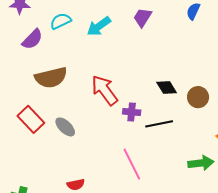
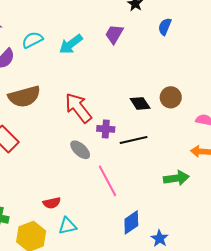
brown circle: (198, 97) -> (171, 97), moved
gray ellipse: (65, 127) -> (80, 150), moved

